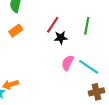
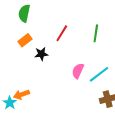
black star: (61, 38) -> (41, 54), moved
cyan line: (89, 67) -> (99, 74), turned -70

